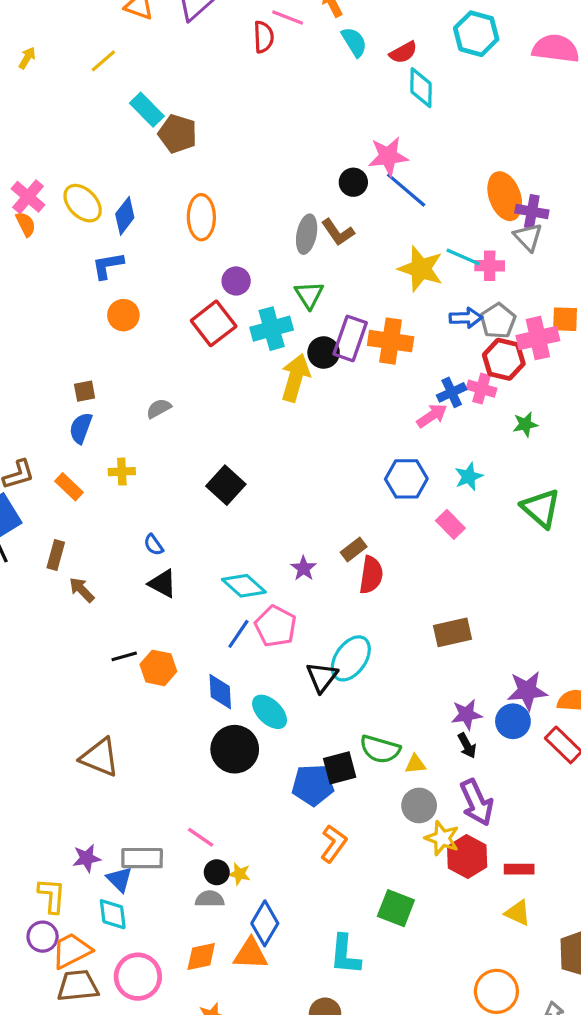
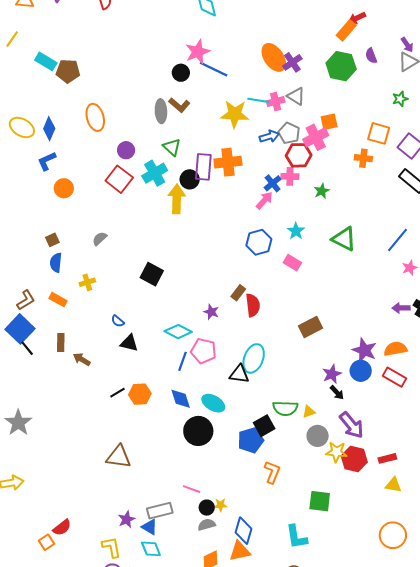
purple cross: (532, 212) -> (292, 62), turned -30
gray triangle: (528, 237) -> (296, 96), moved
black triangle: (322, 677) -> (239, 374), turned -45
purple star: (527, 691) -> (364, 350), turned -30

